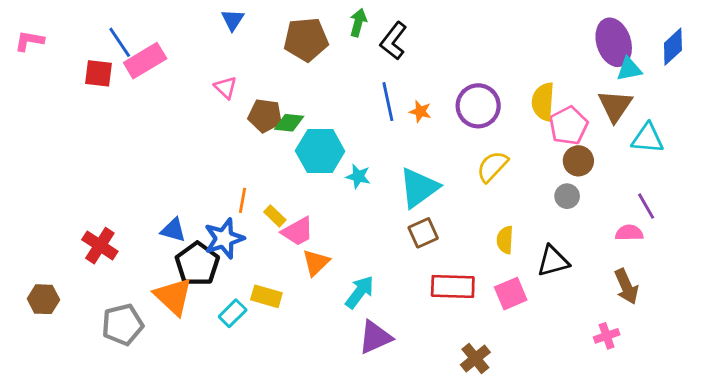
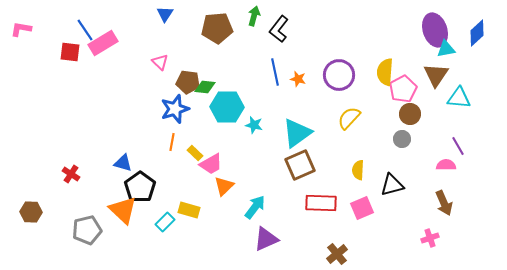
brown square: (423, 233) -> (300, 165), size x1.4
blue star: (224, 238) -> (175, 109), moved
red cross: (100, 246) -> (71, 174), size x0.7

